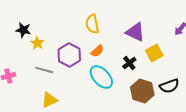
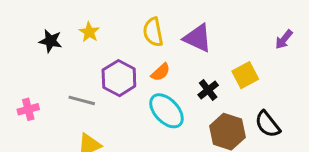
purple triangle: (135, 32) -> (198, 38), moved
yellow star: (37, 43) -> (89, 32), moved
black semicircle: (169, 86) -> (268, 124), turned 72

